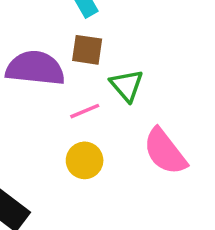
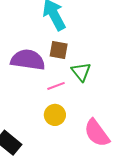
pink semicircle: (165, 152) -> (97, 133), moved

